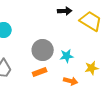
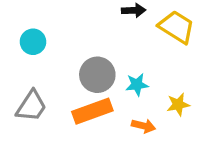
orange rectangle: (40, 72) -> (92, 111), size x1.6

